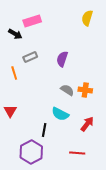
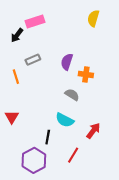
black arrow: (15, 34) -> (17, 35), turned 96
orange cross: (85, 90) -> (86, 74), moved
red line: (77, 153) -> (73, 155), moved, turned -63

